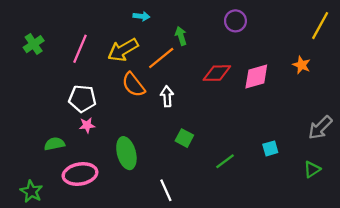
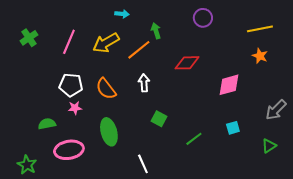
yellow line: (320, 26) -> (260, 29), moved, turned 50
pink diamond: (256, 77) -> (229, 85), moved
orange semicircle: (133, 85) -> (106, 89), moved

